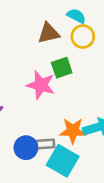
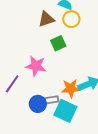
pink star: (41, 85) -> (36, 66), moved

